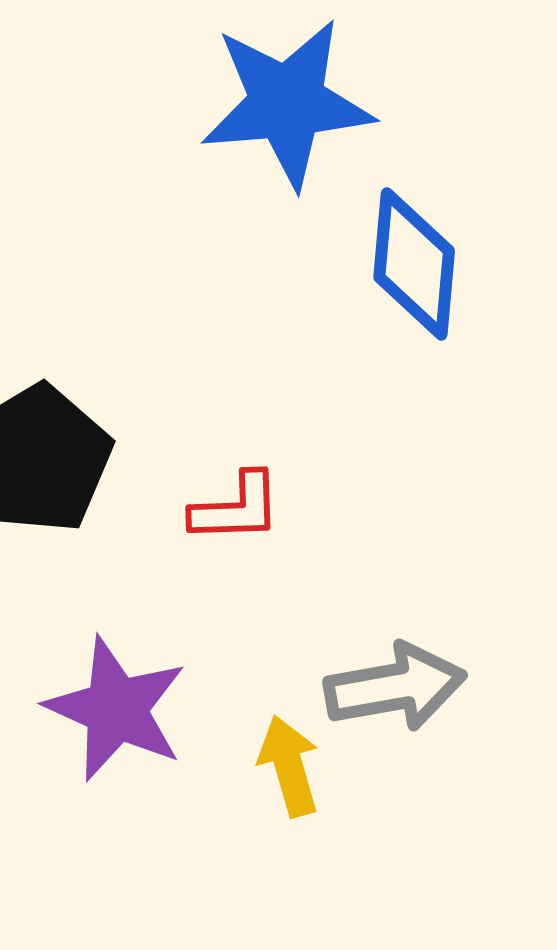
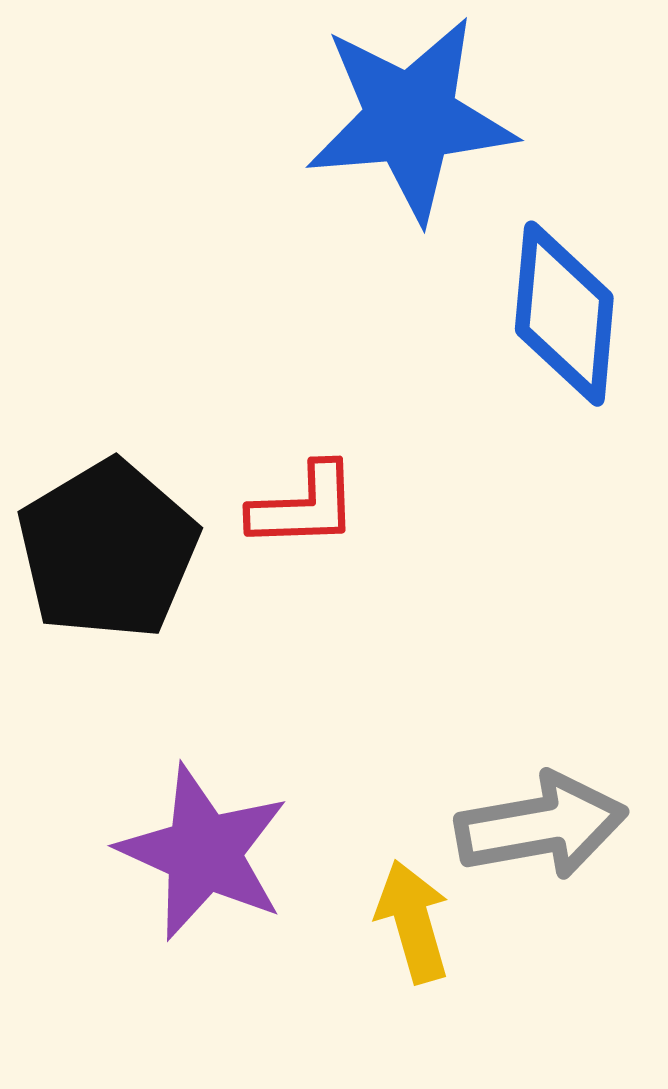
red L-shape: (236, 508) -> (304, 506), moved

